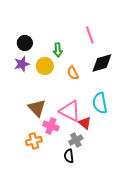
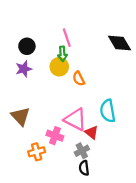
pink line: (90, 35) -> (67, 38), moved
black diamond: (102, 63) -> (120, 43), moved, turned 75
yellow circle: (45, 66) -> (59, 67), moved
brown triangle: (37, 108) -> (20, 116), moved
black semicircle: (69, 156) -> (84, 168), moved

